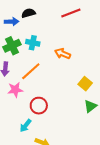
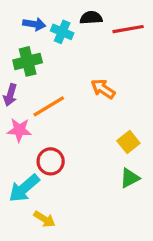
black semicircle: (28, 13) -> (91, 18), moved
cyan cross: (33, 43) -> (62, 32), moved
cyan arrow: (25, 126) -> (24, 188), size x1.5

